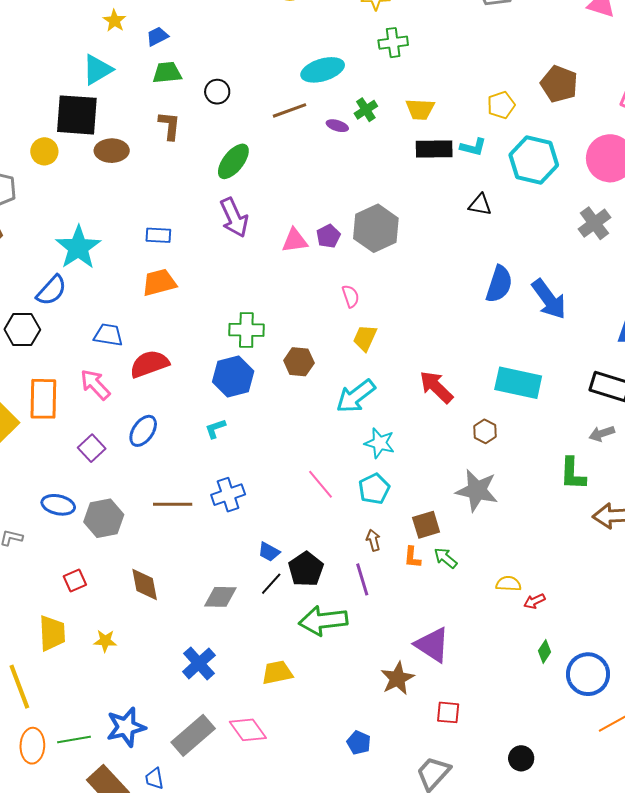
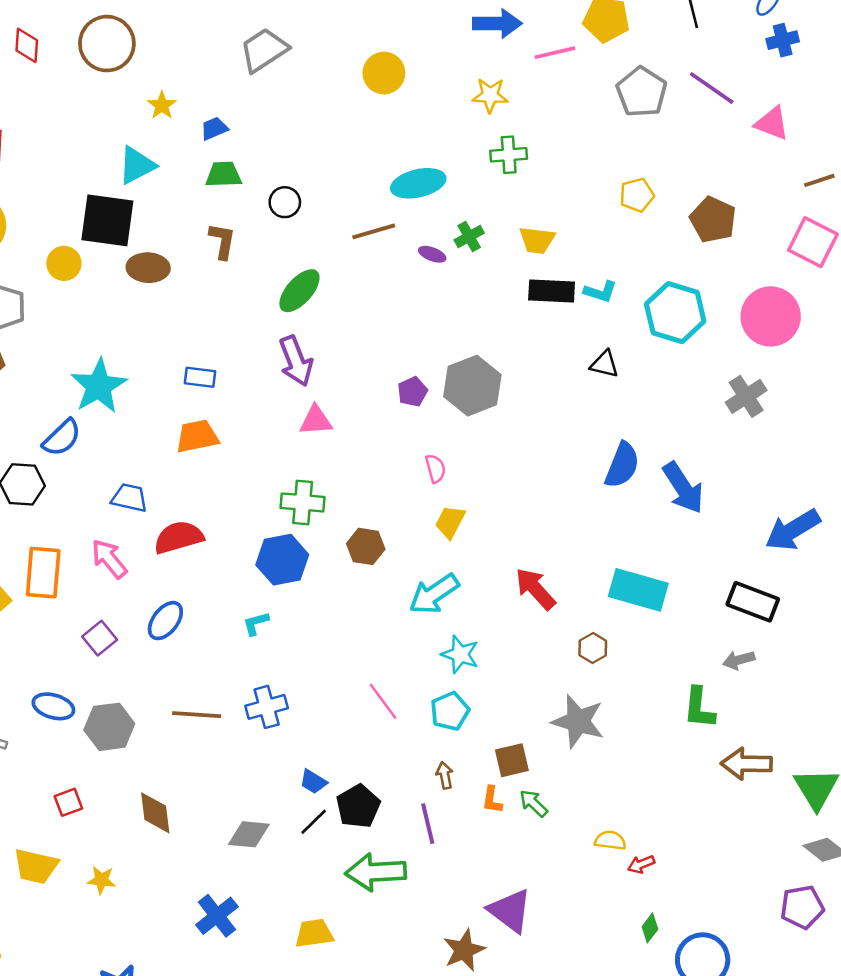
yellow pentagon: (501, 105) -> (637, 195), moved
pink triangle: (295, 241) -> (316, 420), moved
yellow trapezoid: (52, 633) -> (36, 866), turned 102

